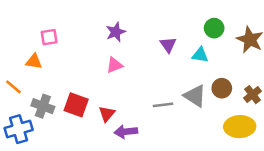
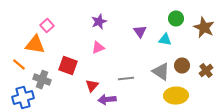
pink square: (49, 37) -> (47, 26), turned -32
orange triangle: (34, 61) -> (35, 45), size x1.5
red square: (76, 105) -> (68, 66), moved
gray line: (163, 105) -> (126, 79), moved
yellow ellipse: (240, 127) -> (176, 96), moved

